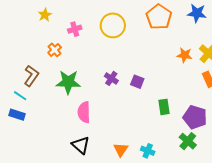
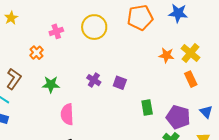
yellow star: (45, 15) -> (11, 18), moved
orange pentagon: (159, 17) -> (140, 18), turned 30
green star: (68, 82) -> (51, 84), size x0.7

